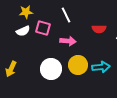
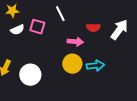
yellow star: (26, 12) -> (12, 11), moved
pink arrow: (68, 41) -> (75, 42), moved
white circle: (51, 69) -> (30, 75), moved

